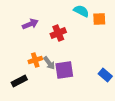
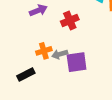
gray arrow: (49, 63) -> (60, 54), turned 112

